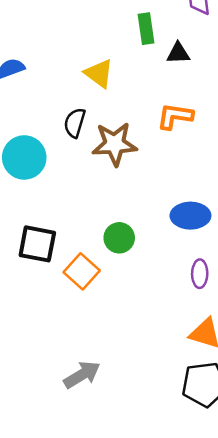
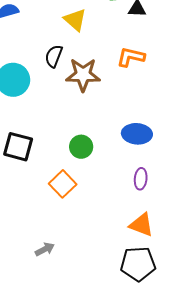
orange square: (82, 271) -> (63, 184), moved
gray arrow: (82, 375) -> (45, 249), size x0.7

